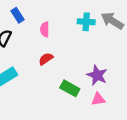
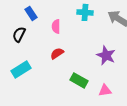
cyan cross: (86, 22) -> (85, 12), moved
purple star: (97, 75) -> (106, 55), moved

